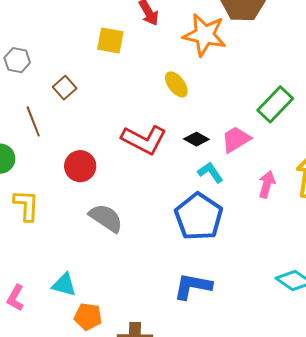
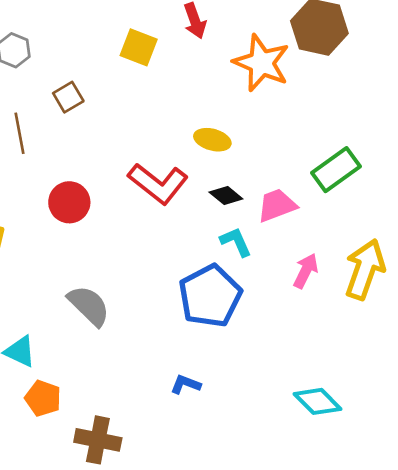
yellow ellipse: (176, 84) -> (212, 140), moved, turned -48
gray semicircle: (106, 218) -> (89, 306), moved
blue L-shape: (193, 286) -> (186, 384), size x0.6

